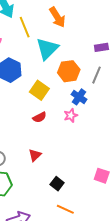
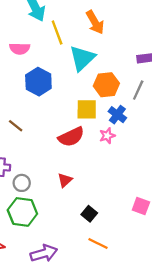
yellow square: (39, 90) -> (87, 109), moved, turned -36
red semicircle: (40, 117) -> (71, 137), size x1.6

